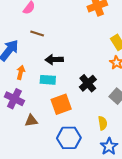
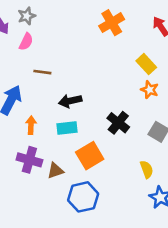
brown triangle: (31, 121) -> (55, 171), moved
blue hexagon: (69, 138) -> (83, 197), moved

